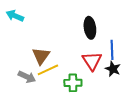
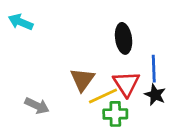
brown triangle: (41, 56) -> (82, 80), moved
yellow line: (48, 70) -> (103, 96), moved
green cross: (73, 83) -> (115, 114), moved

